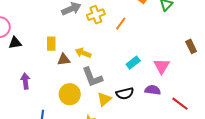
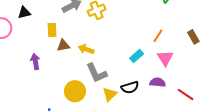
orange line: (121, 24) -> (158, 36), moved
black triangle: (15, 43) -> (24, 13), moved
yellow rectangle: (51, 44) -> (52, 30), moved
brown triangle: (64, 60) -> (63, 45), moved
purple arrow: (25, 81) -> (35, 62), moved

